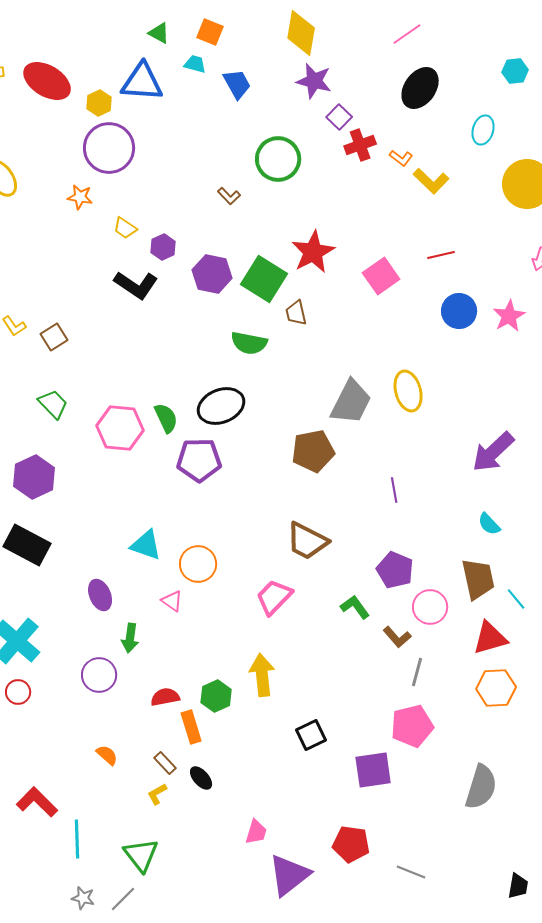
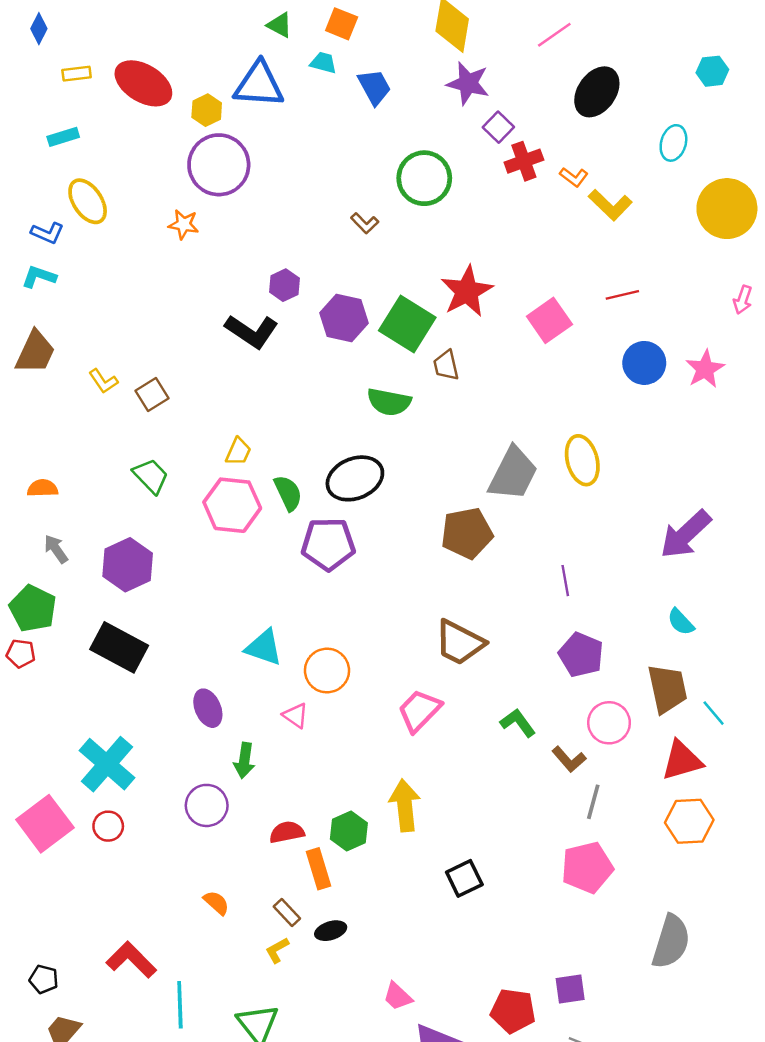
pink line: (407, 34) -> (554, 35), moved
yellow trapezoid: (125, 228) -> (238, 452), moved, turned -100
purple pentagon: (395, 570) -> (581, 655), moved
purple square: (373, 770) -> (570, 989), moved, size x0.7
black ellipse: (201, 778) -> (331, 931), turned -65
pink trapezoid: (256, 832) -> (398, 996), turned 116

